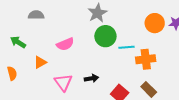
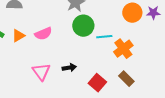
orange cross: (146, 59) -> (123, 49), turned -30
orange triangle: (40, 62) -> (18, 36), moved

